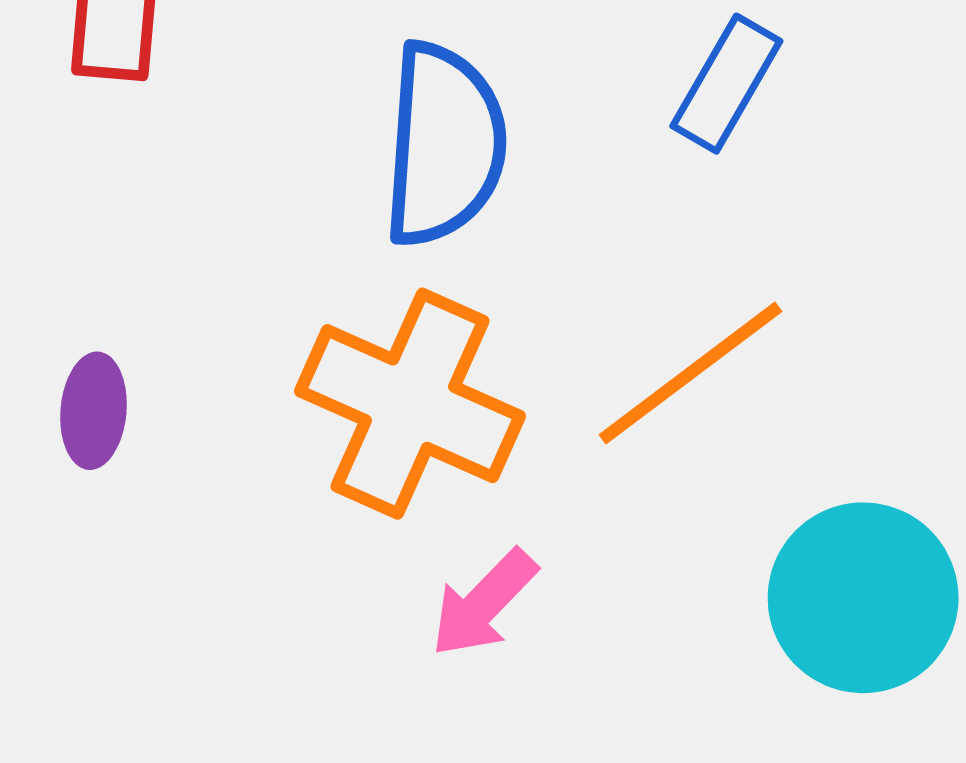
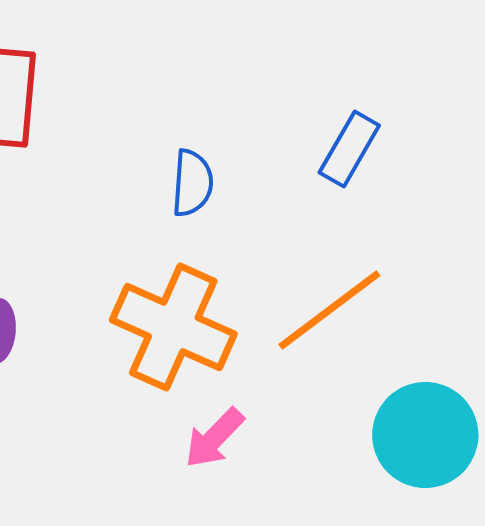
blue semicircle: (444, 145) -> (192, 183), size x0.6

